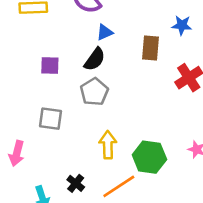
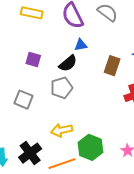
yellow arrow: (108, 145) -> (62, 130), turned -115
black cross: (76, 183) -> (30, 153), size x1.6

